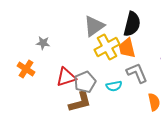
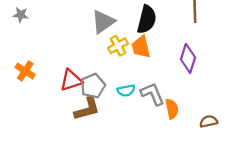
gray star: (43, 43) -> (21, 15), moved
yellow cross: (107, 47) -> (118, 46), size x0.7
gray L-shape: (137, 73) -> (152, 94), moved

